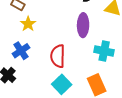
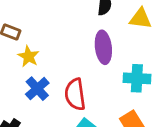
blue cross: (21, 51) -> (37, 89), moved

